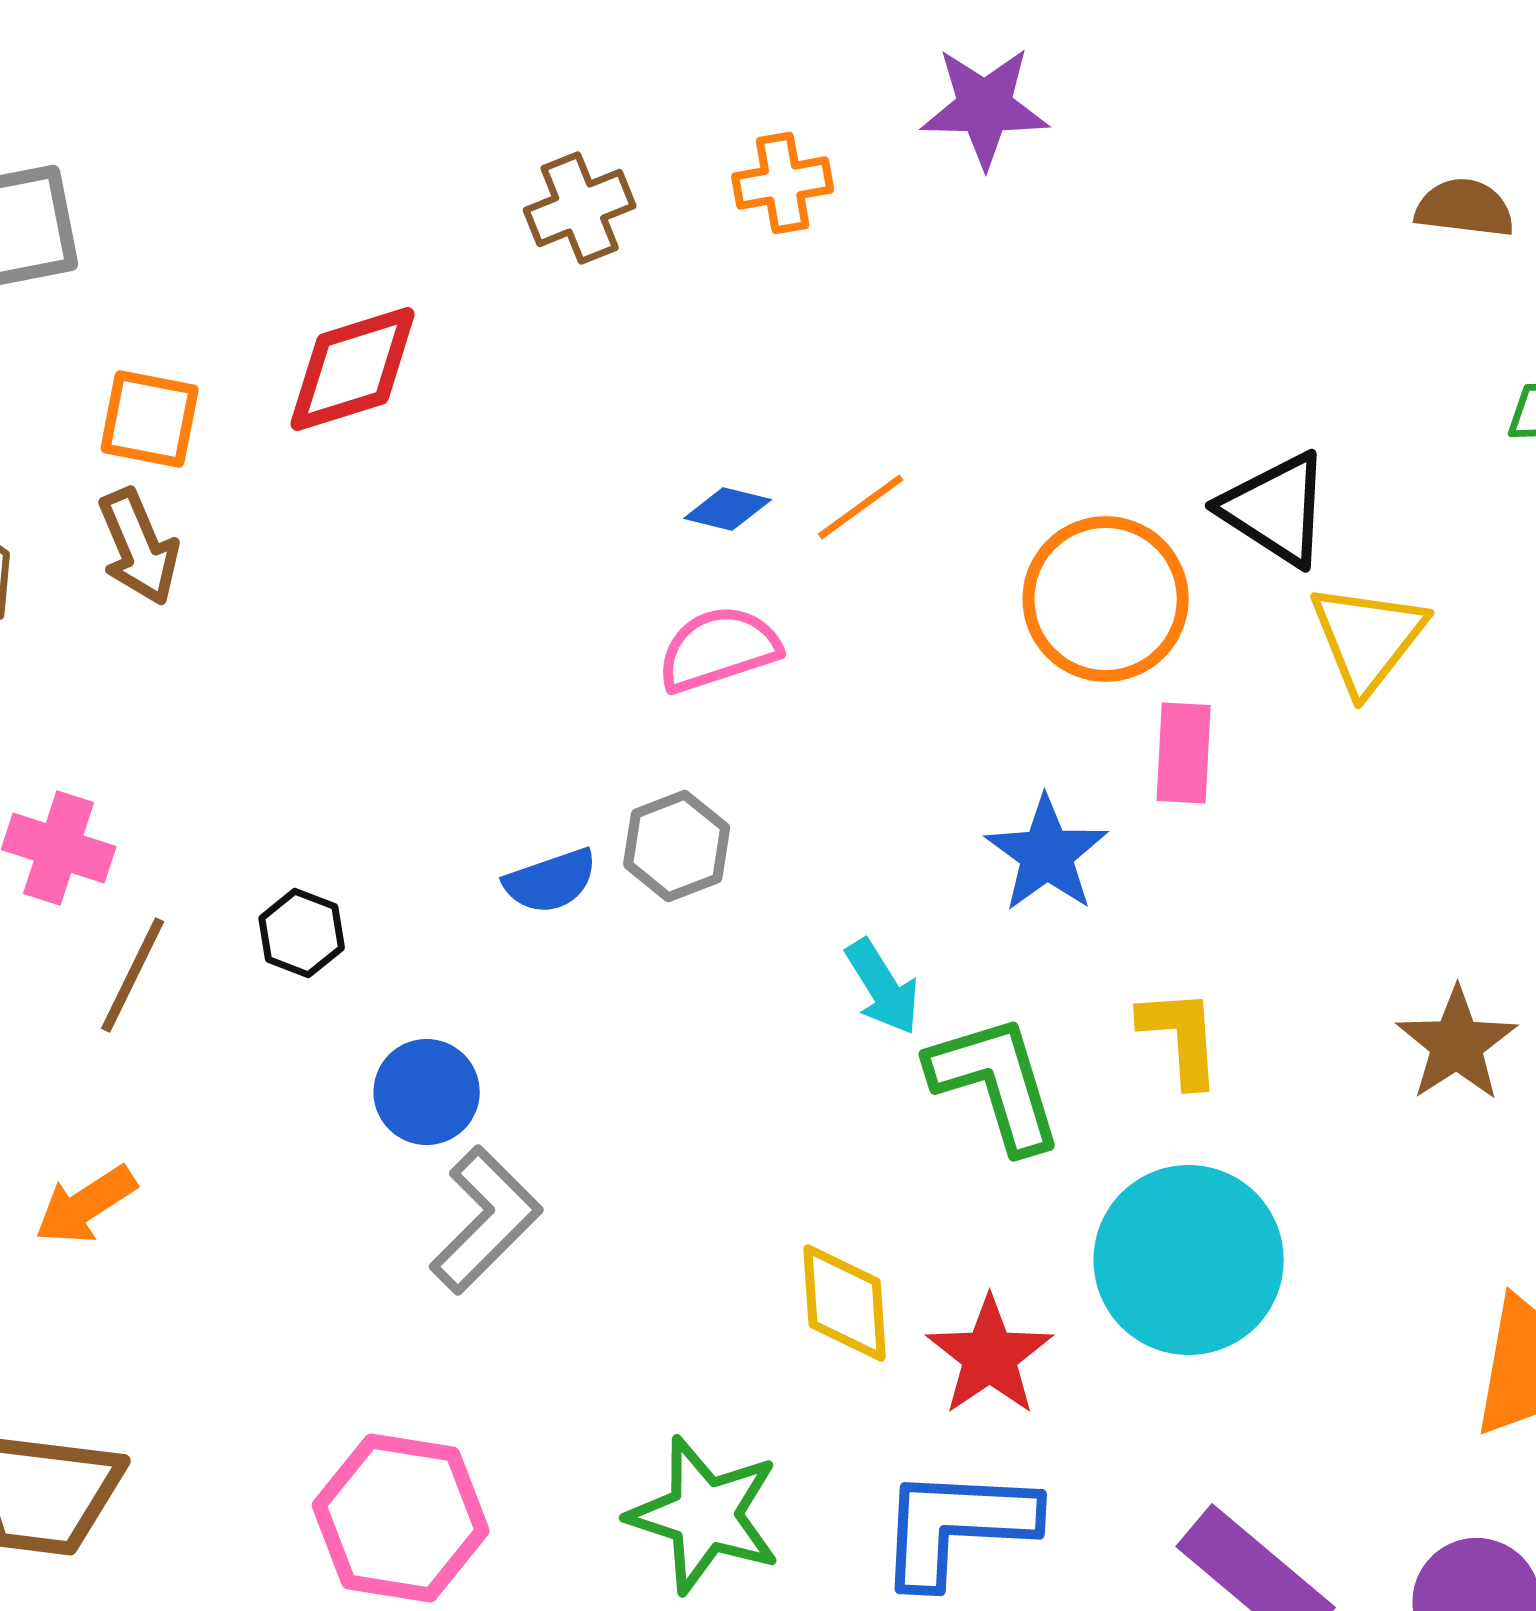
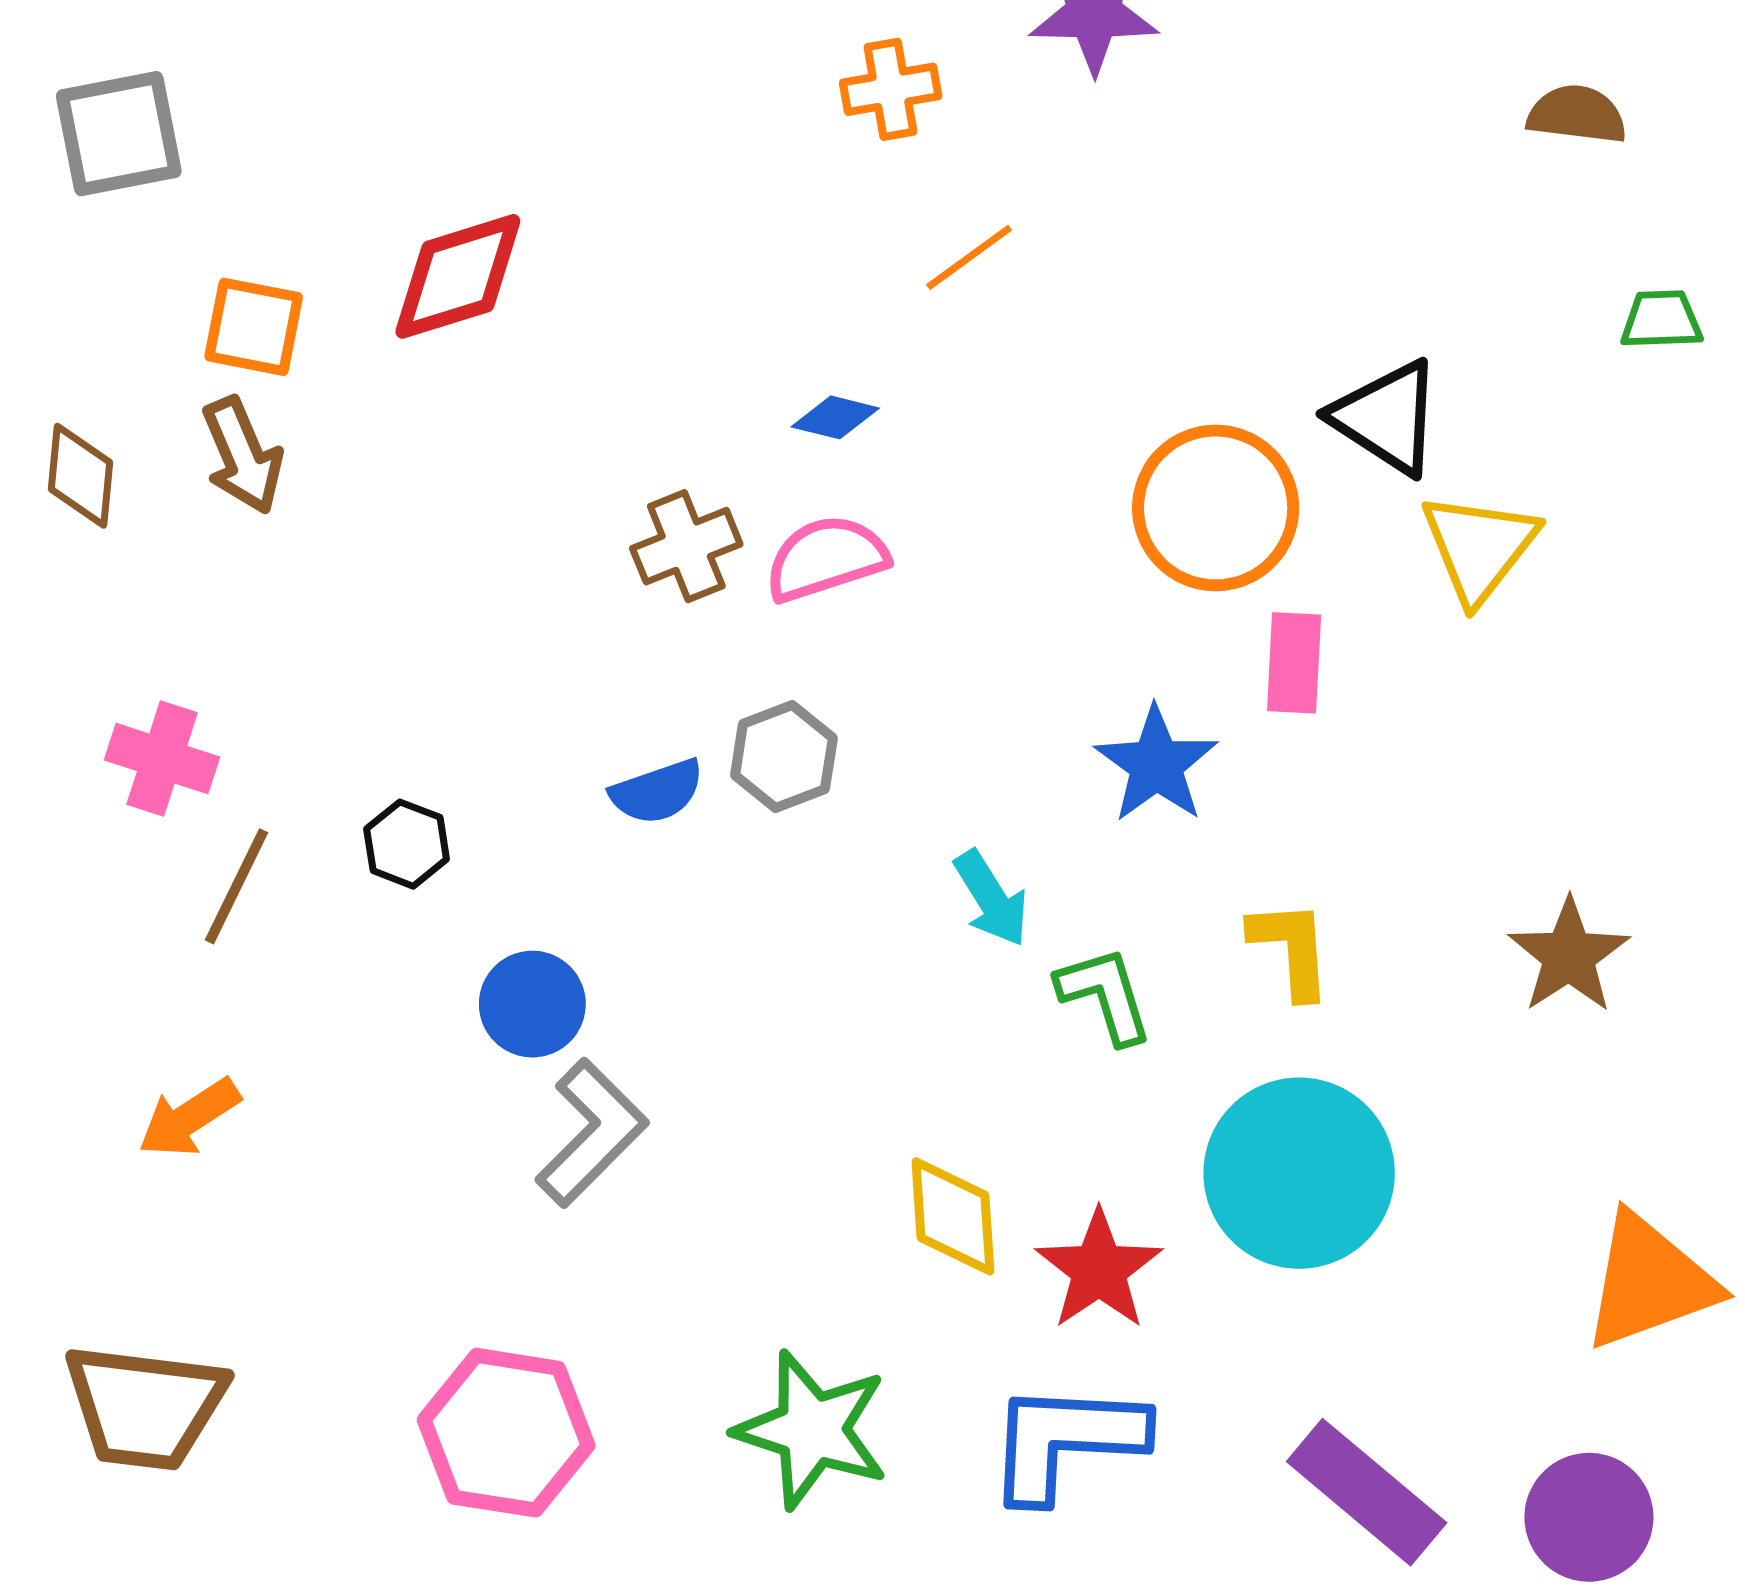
brown cross: (580, 208) -> (686, 546), moved
orange line: (861, 507) -> (969, 257), moved
green L-shape: (996, 1083) -> (1105, 995), size x0.7

